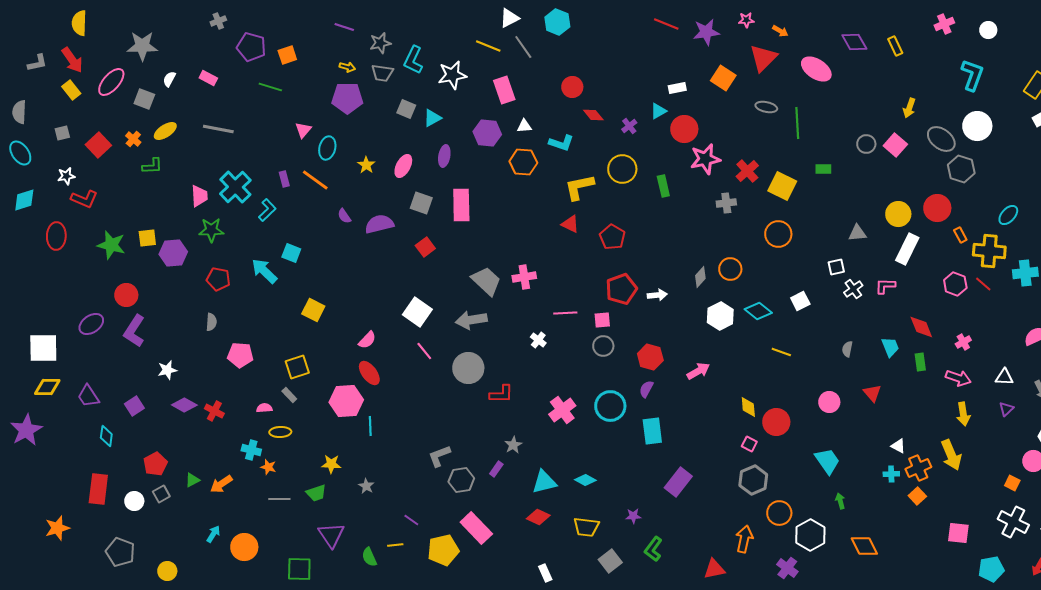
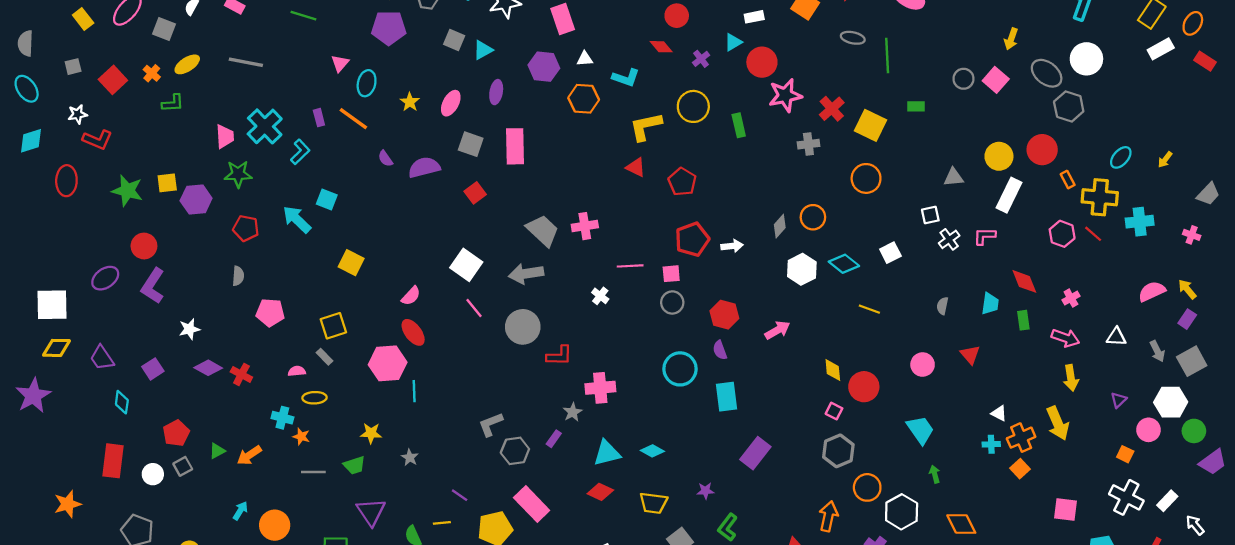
red circle: (572, 87) -> (677, 16), moved
cyan trapezoid: (890, 347) -> (990, 304), turned 30
purple semicircle: (646, 389) -> (720, 350), turned -48
purple triangle: (1006, 409) -> (1119, 400), moved
pink cross: (562, 410) -> (600, 388), moved, turned 32

